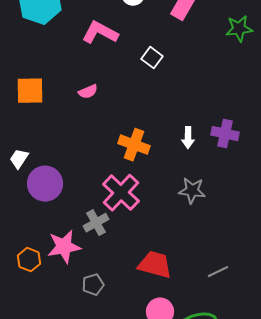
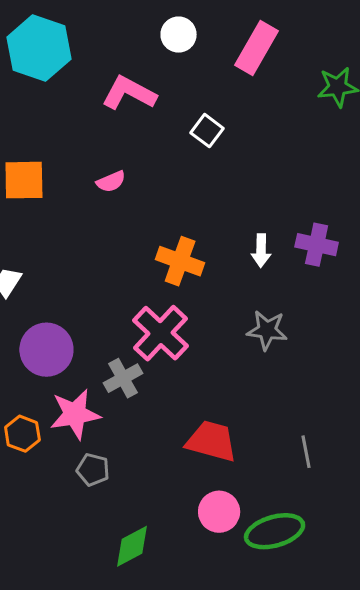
purple circle: (45, 184) -> (46, 350), moved
gray line: (218, 272) -> (306, 452), turned -75
gray pentagon: (93, 285) -> (93, 470), moved, turned 30

